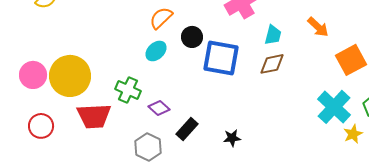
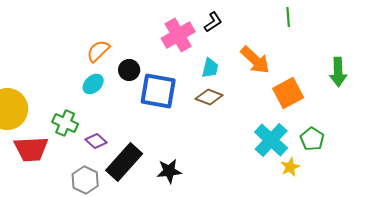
orange arrow: (318, 27) -> (255, 60), size x1.4
brown diamond: (272, 64) -> (209, 97), turned 32
black rectangle: (187, 129) -> (124, 162), size x1.6
black star: (232, 138) -> (169, 171), size x1.4

